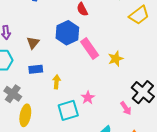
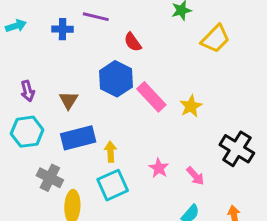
blue rectangle: (36, 69) -> (78, 138), size x1.6
pink arrow: (126, 108) -> (195, 176), moved
cyan square: (68, 110) -> (113, 185), moved

